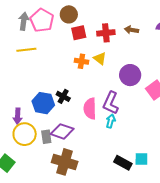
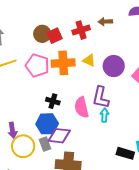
brown circle: (69, 14) -> (42, 34), moved
pink pentagon: (42, 20) -> (37, 65), moved
yellow triangle: (100, 58) -> (89, 60), moved
orange cross: (81, 61) -> (63, 63), size x1.6
blue hexagon: (43, 103) -> (47, 124), moved

